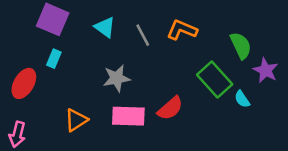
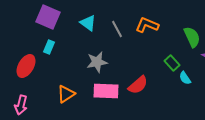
green rectangle: (215, 80) -> (172, 63), size x0.6
cyan semicircle: (242, 99) -> (185, 78), moved

